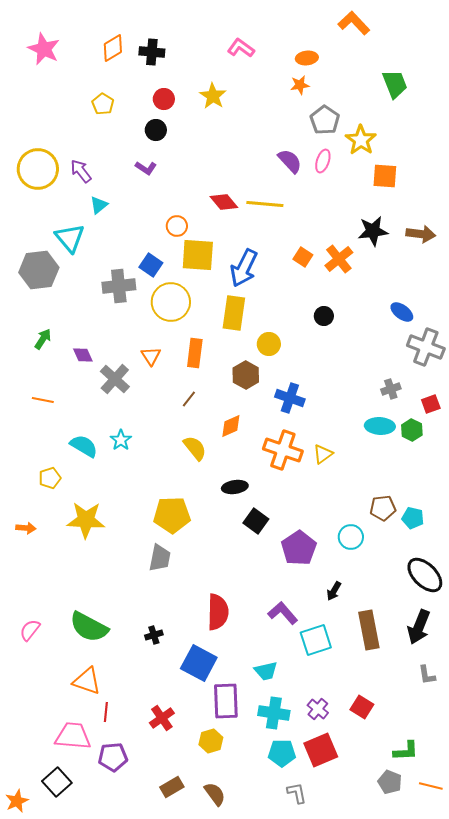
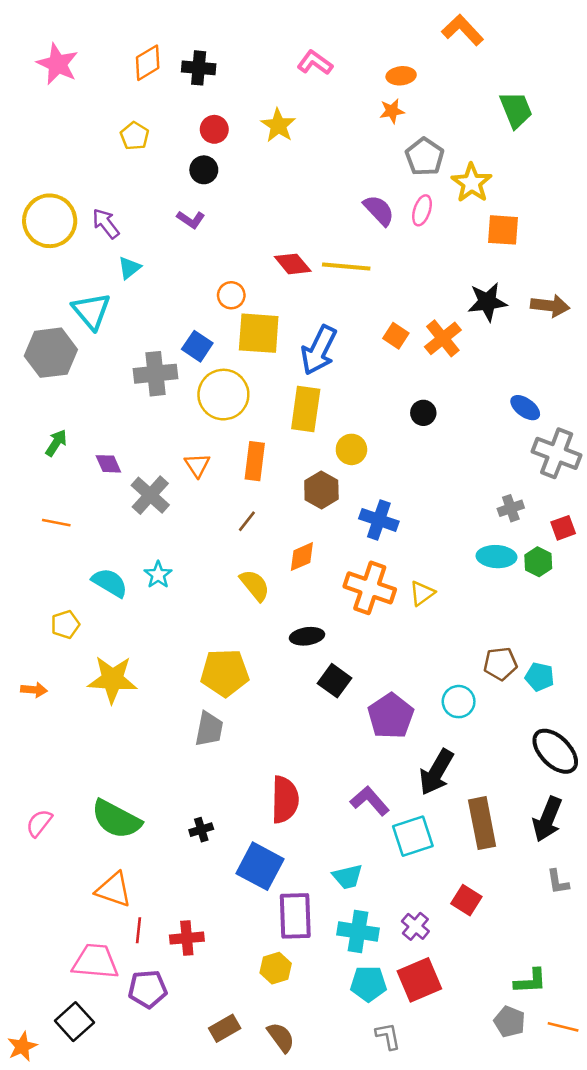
black arrow: (334, 591) -> (436, 772), size x1.8
red square: (362, 707) -> (466, 900), moved
red cross: (162, 718) -> (187, 938), moved, turned 30

